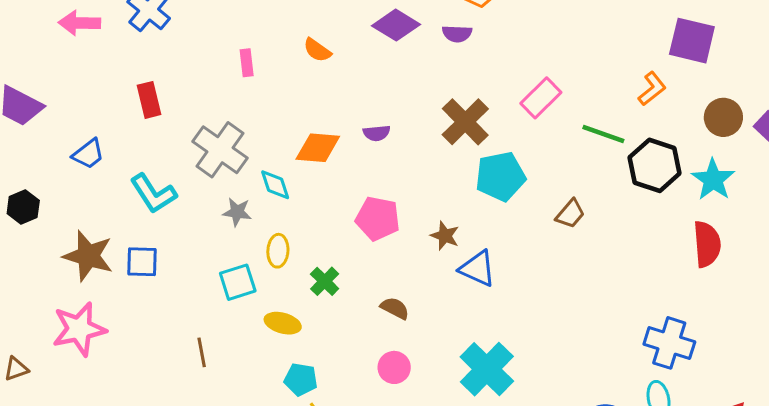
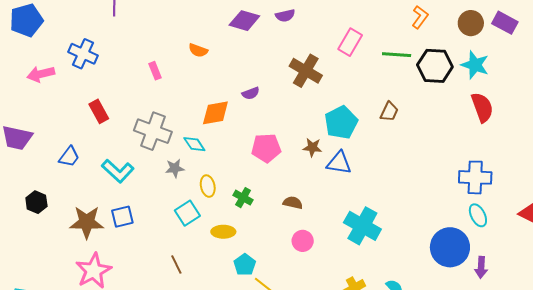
cyan pentagon: (500, 176) -> (341, 122), moved
cyan pentagon: (301, 379) -> (245, 265), turned -30

